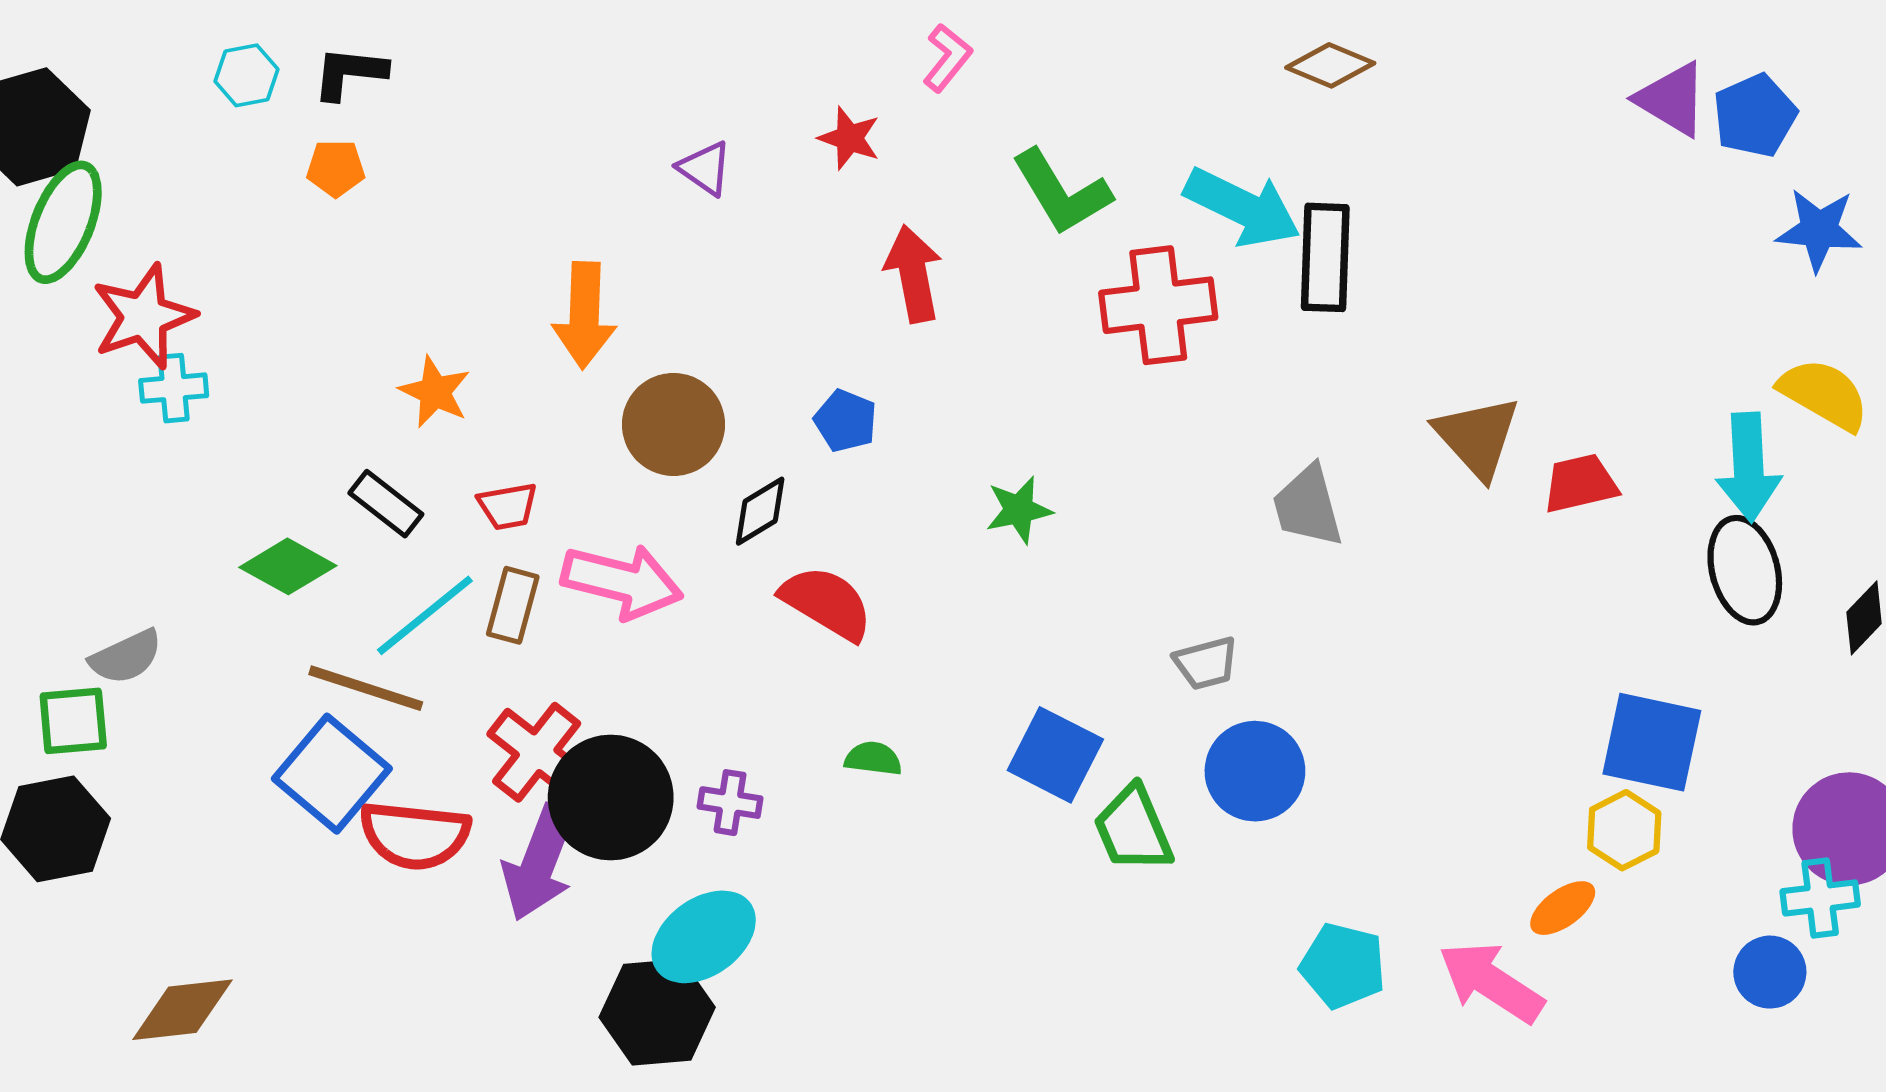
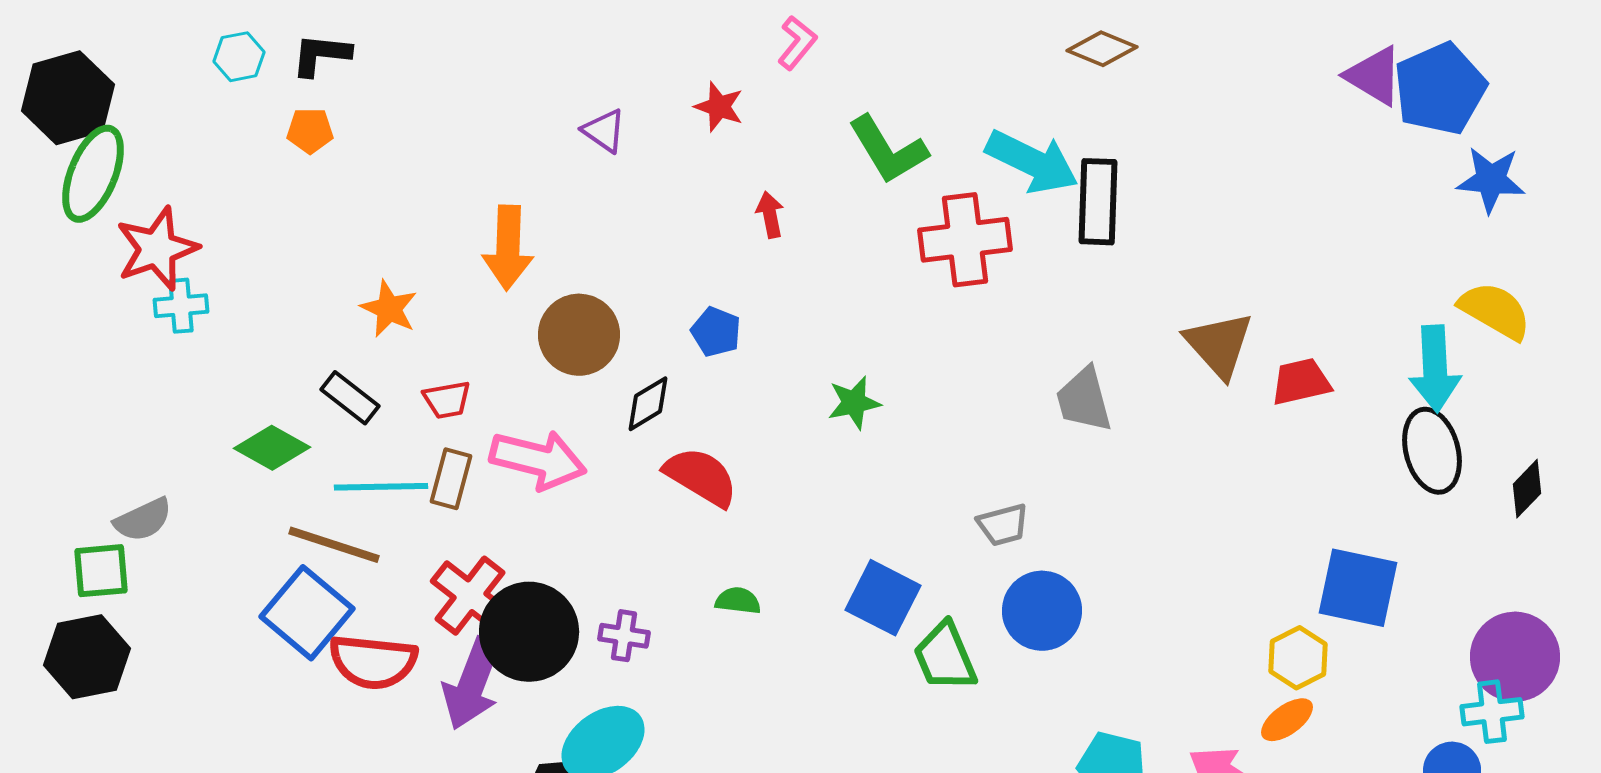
blue pentagon: (1755, 116) -> (1440, 89), size x1.4
red arrow: (913, 274) -> (770, 215), size x0.6
cyan line: (425, 615) -> (381, 487), turned 38
yellow hexagon: (1624, 830) -> (1298, 658), moved

